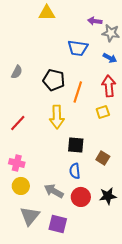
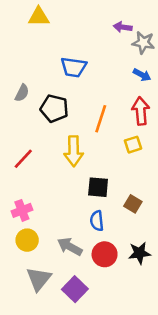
yellow triangle: (47, 13) -> (39, 17), moved
blue trapezoid: (78, 48) -> (74, 67), moved
black pentagon: (54, 80) -> (54, 108), moved
pink cross: (17, 163) -> (22, 210), turned -35
purple square: (58, 224) -> (75, 289), turned 30

